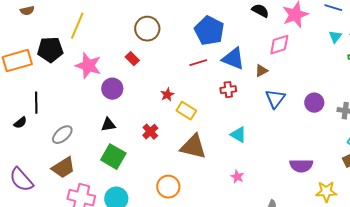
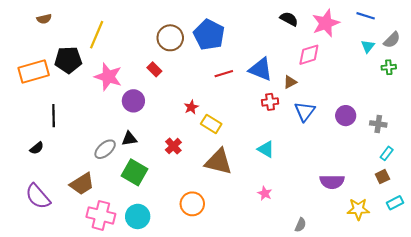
blue pentagon: (209, 31) -> (209, 35), moved
red cross: (228, 90) -> (270, 102), moved
black semicircle: (20, 123) -> (37, 148), moved
gray ellipse: (62, 135) -> (105, 149), moved

